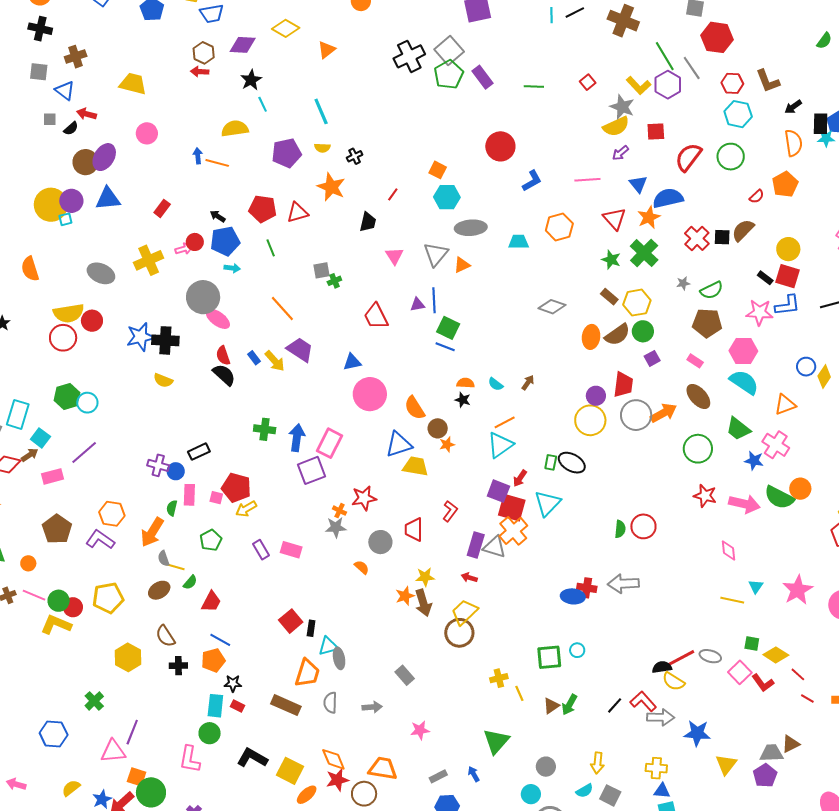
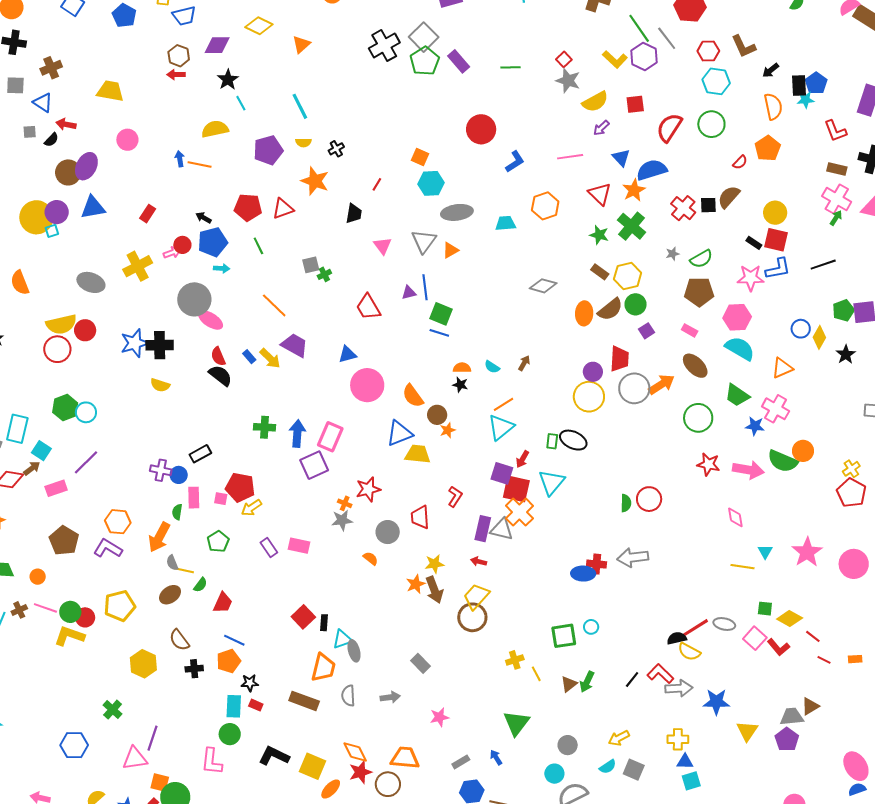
gray star: (622, 107) -> (568, 81), moved
yellow arrow: (598, 763) -> (619, 738), turned 60

